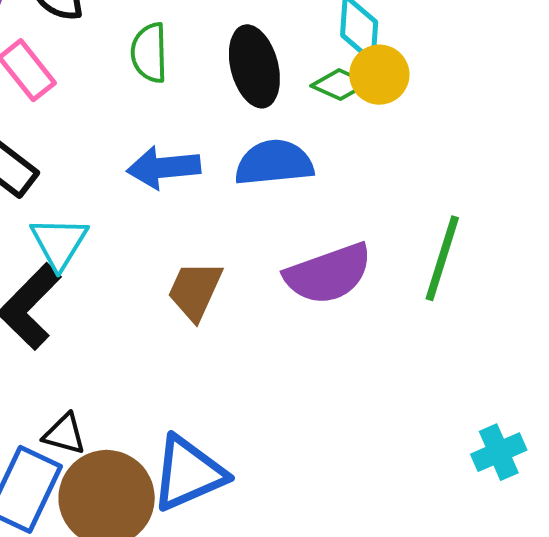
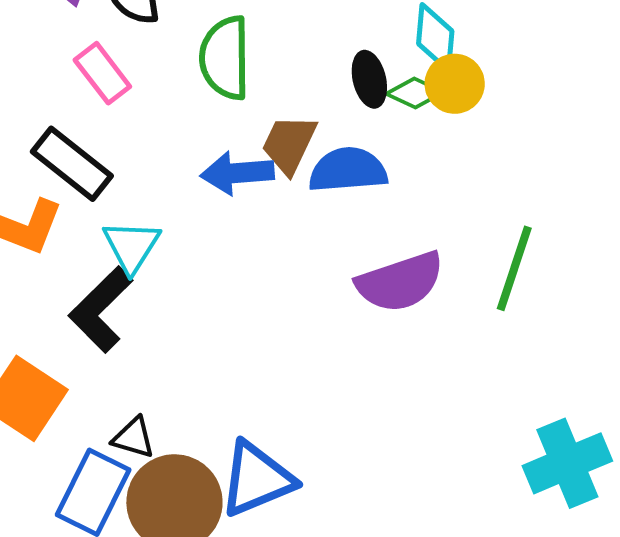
green semicircle: (149, 53) -> (225, 58), size x1.4
black ellipse: (254, 66) -> (369, 79), moved, size x0.7
brown trapezoid: (195, 291) -> (289, 144), moved
cyan cross: (499, 452) -> (567, 463), size x1.6

